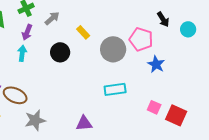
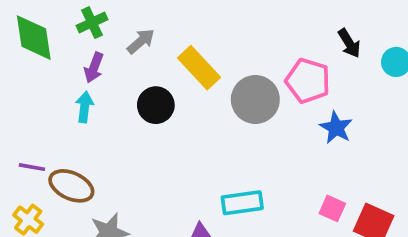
yellow rectangle: (83, 32) -> (199, 68), size x1.6
cyan rectangle: (115, 89) -> (242, 203), moved

